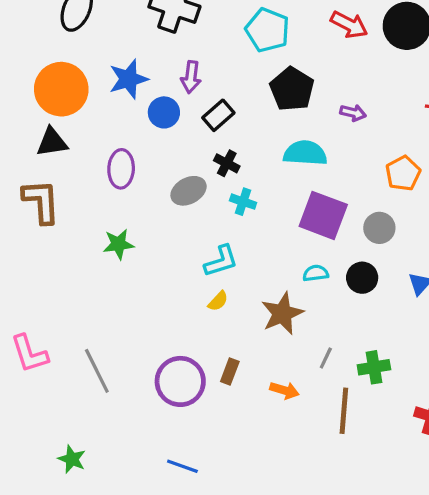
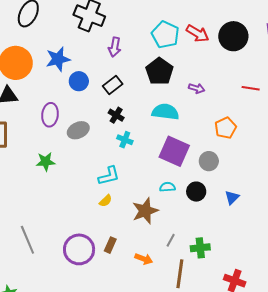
cyan pentagon: (267, 30) -> (165, 35), moved
purple arrow: (191, 77) -> (115, 47), moved
gray ellipse: (189, 191) -> (78, 130), moved

